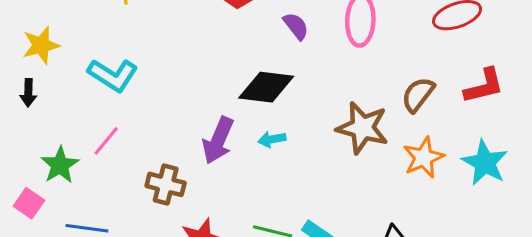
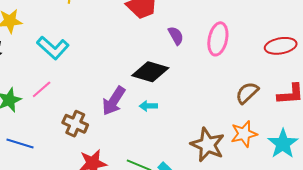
brown star: (362, 128) -> (208, 145), moved

